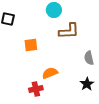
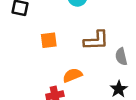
brown L-shape: (69, 31) -> (96, 40), moved

